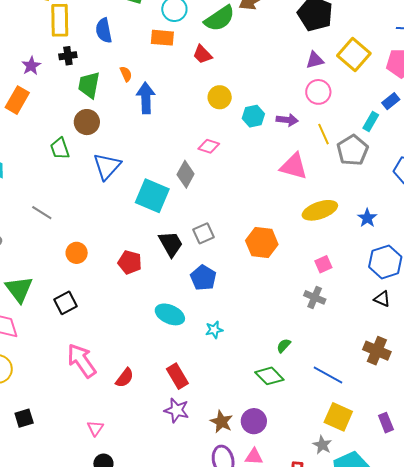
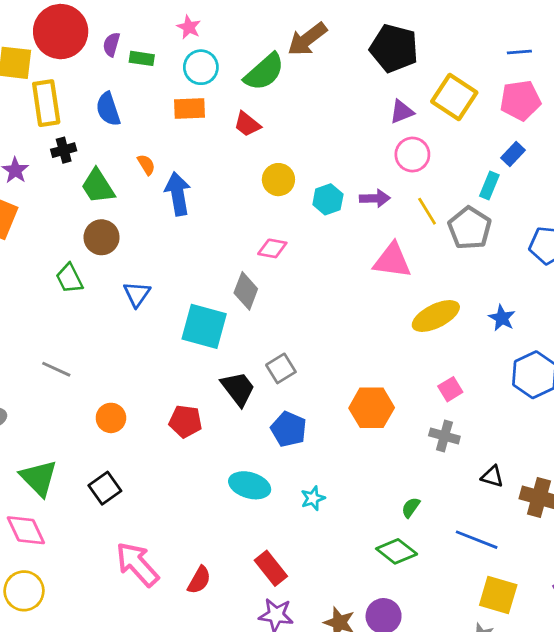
green trapezoid: (89, 85) -> (98, 186), turned -36
blue triangle: (107, 166) -> (137, 294), size x0.7
orange hexagon: (262, 243) -> (372, 408), moved
black triangle: (382, 299) -> (492, 476), moved

